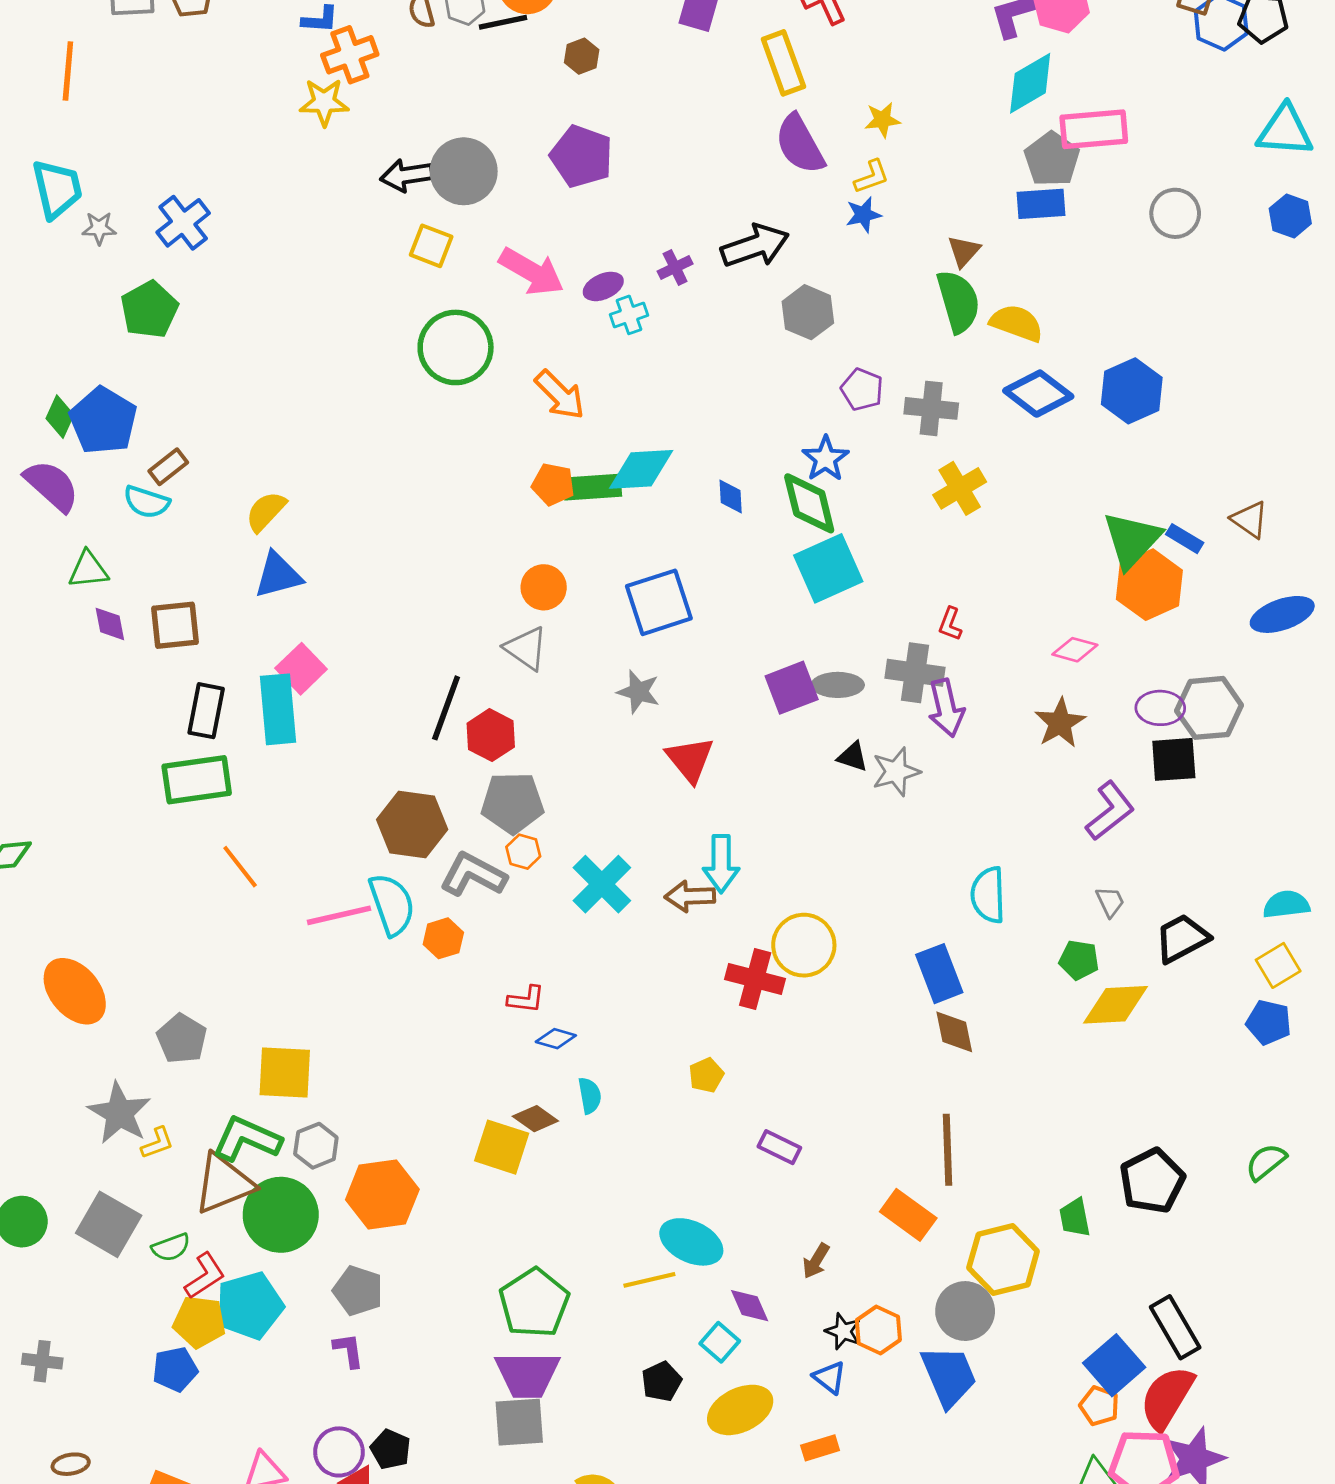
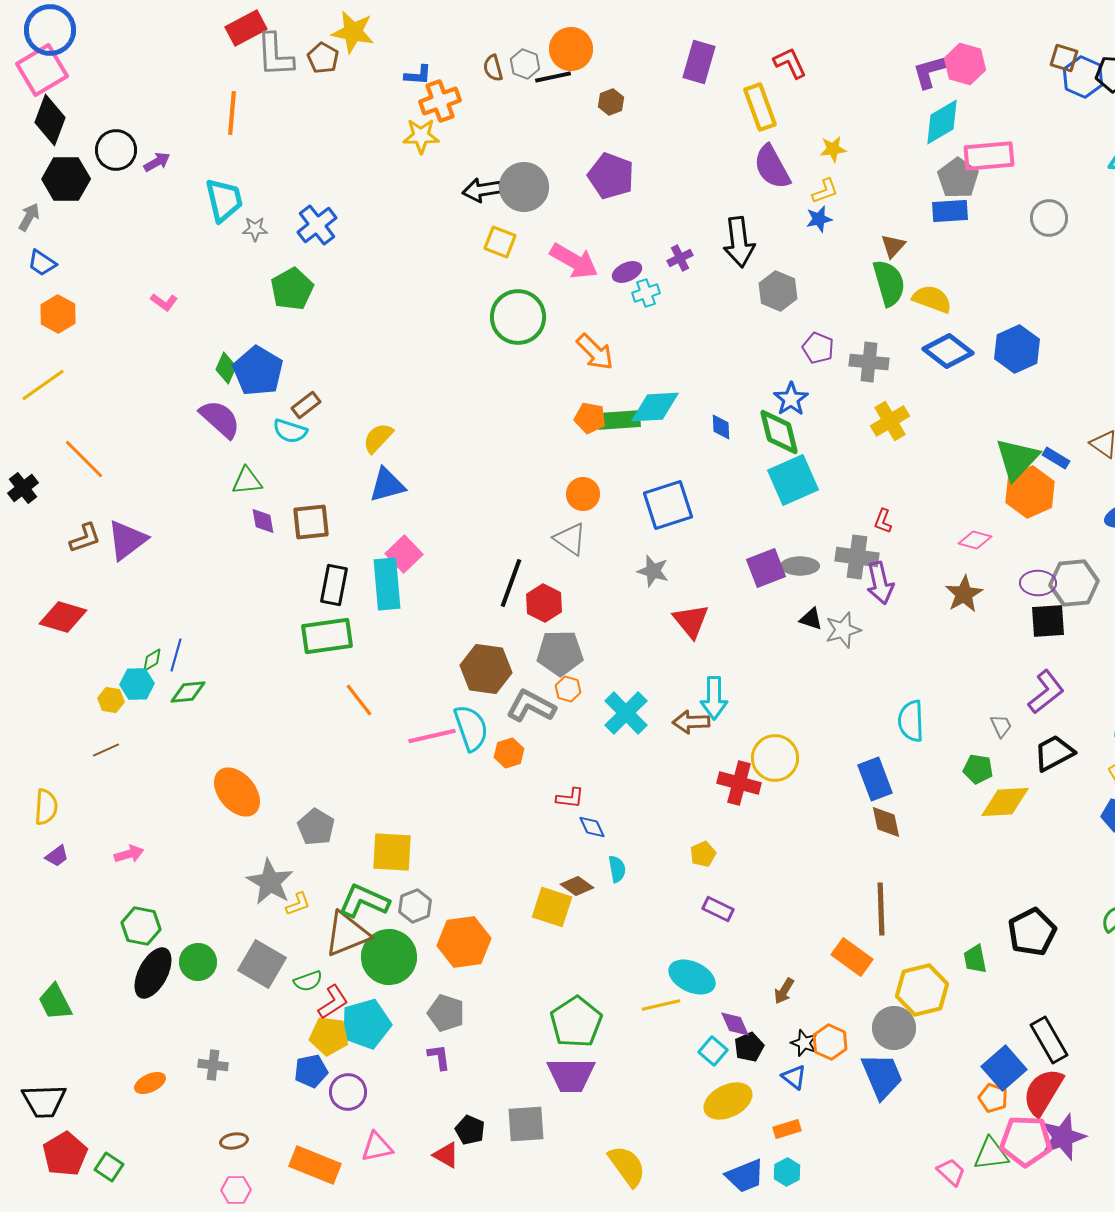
black arrow: (755, 246) -> (739, 242), turned 102
purple L-shape: (1110, 811) -> (1046, 692), moved
blue diamond: (556, 1039) -> (592, 827), turned 48
purple rectangle: (779, 1147) -> (718, 909), moved
black pentagon: (662, 1381) -> (749, 1047), moved
gray square: (519, 1422) -> (526, 1124), moved
purple circle: (339, 1452) -> (348, 1092), moved

